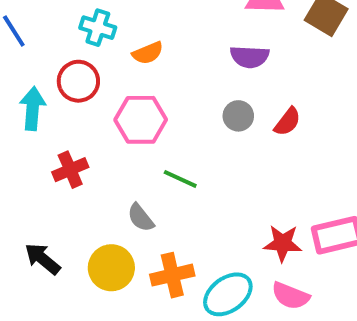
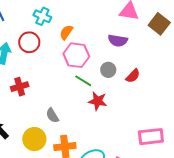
orange semicircle: (148, 53) -> (66, 32), turned 140
pink hexagon: (141, 120) -> (76, 55), moved
green line: (180, 179) -> (83, 81), moved
red star: (283, 243) -> (98, 101), moved

